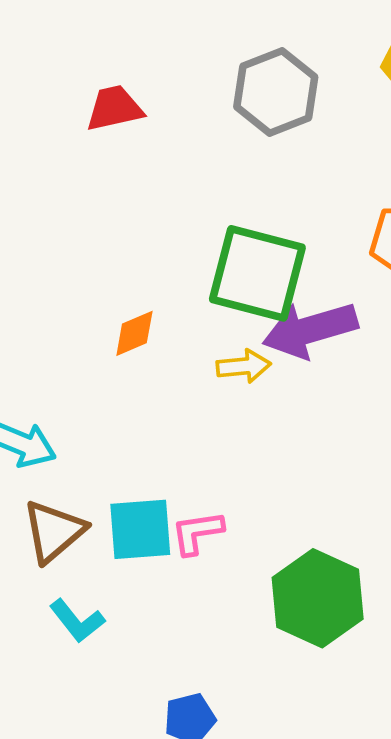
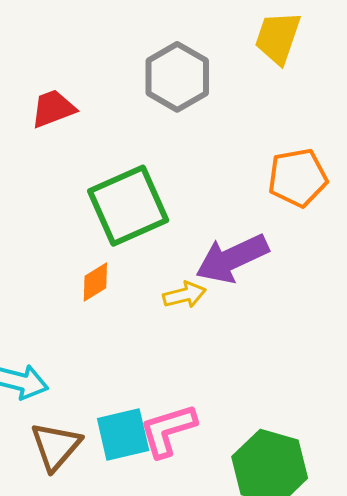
green square: (257, 273) -> (128, 206), moved, turned -30
pink L-shape: (197, 533) -> (168, 430), size x1.4

